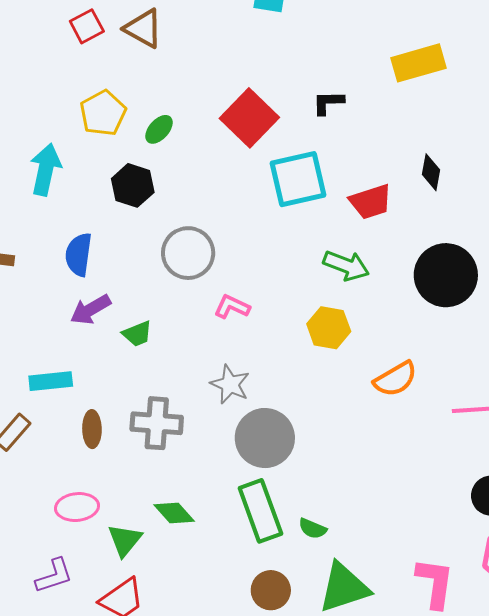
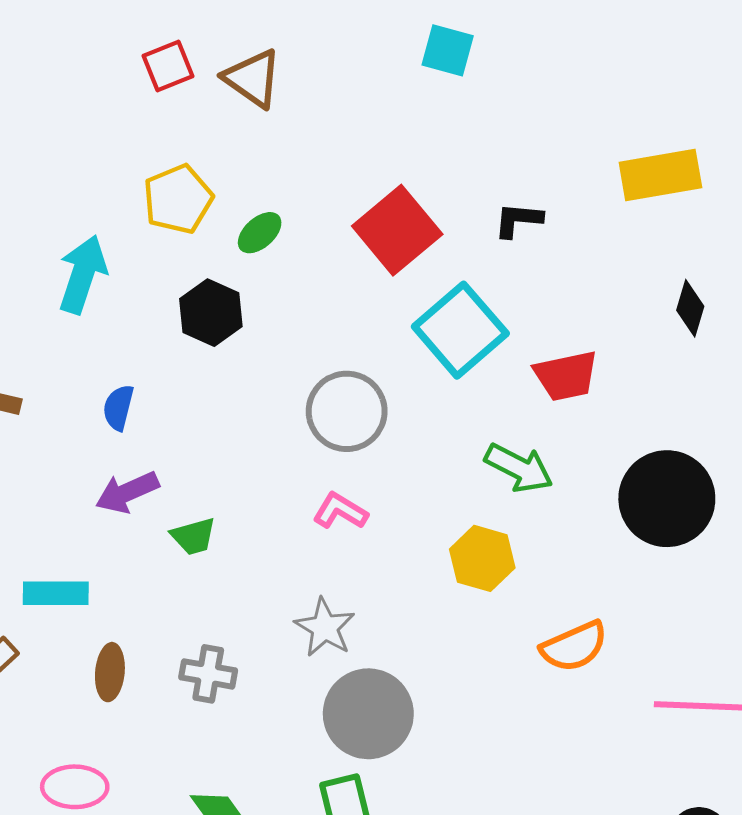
black diamond: (431, 172) -> (690, 308), moved
cyan square: (298, 179) -> (460, 330), turned -34
gray circle: (188, 253) -> (347, 411), moved
blue semicircle: (79, 254) -> (118, 408), size x0.7
gray cross: (157, 423) -> (208, 674), size x0.7

